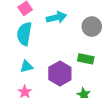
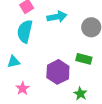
cyan triangle: (26, 66) -> (14, 62), moved

